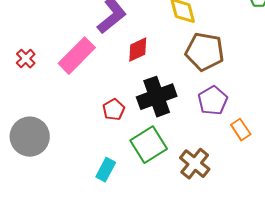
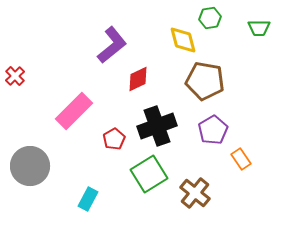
pink rectangle: (77, 56) -> (74, 111), moved
red cross: (26, 59) -> (15, 76), moved
cyan rectangle: (106, 170) -> (88, 199), moved

